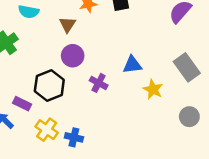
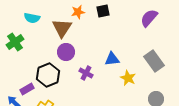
brown triangle: (67, 25) -> (62, 28), size x1.5
purple rectangle: (22, 104) -> (27, 89), turned -56

